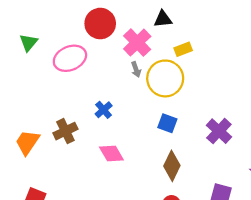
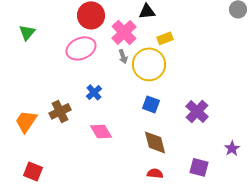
pink ellipse: (70, 58) -> (81, 48), moved
brown diamond: (172, 166) -> (155, 142), turned -40

